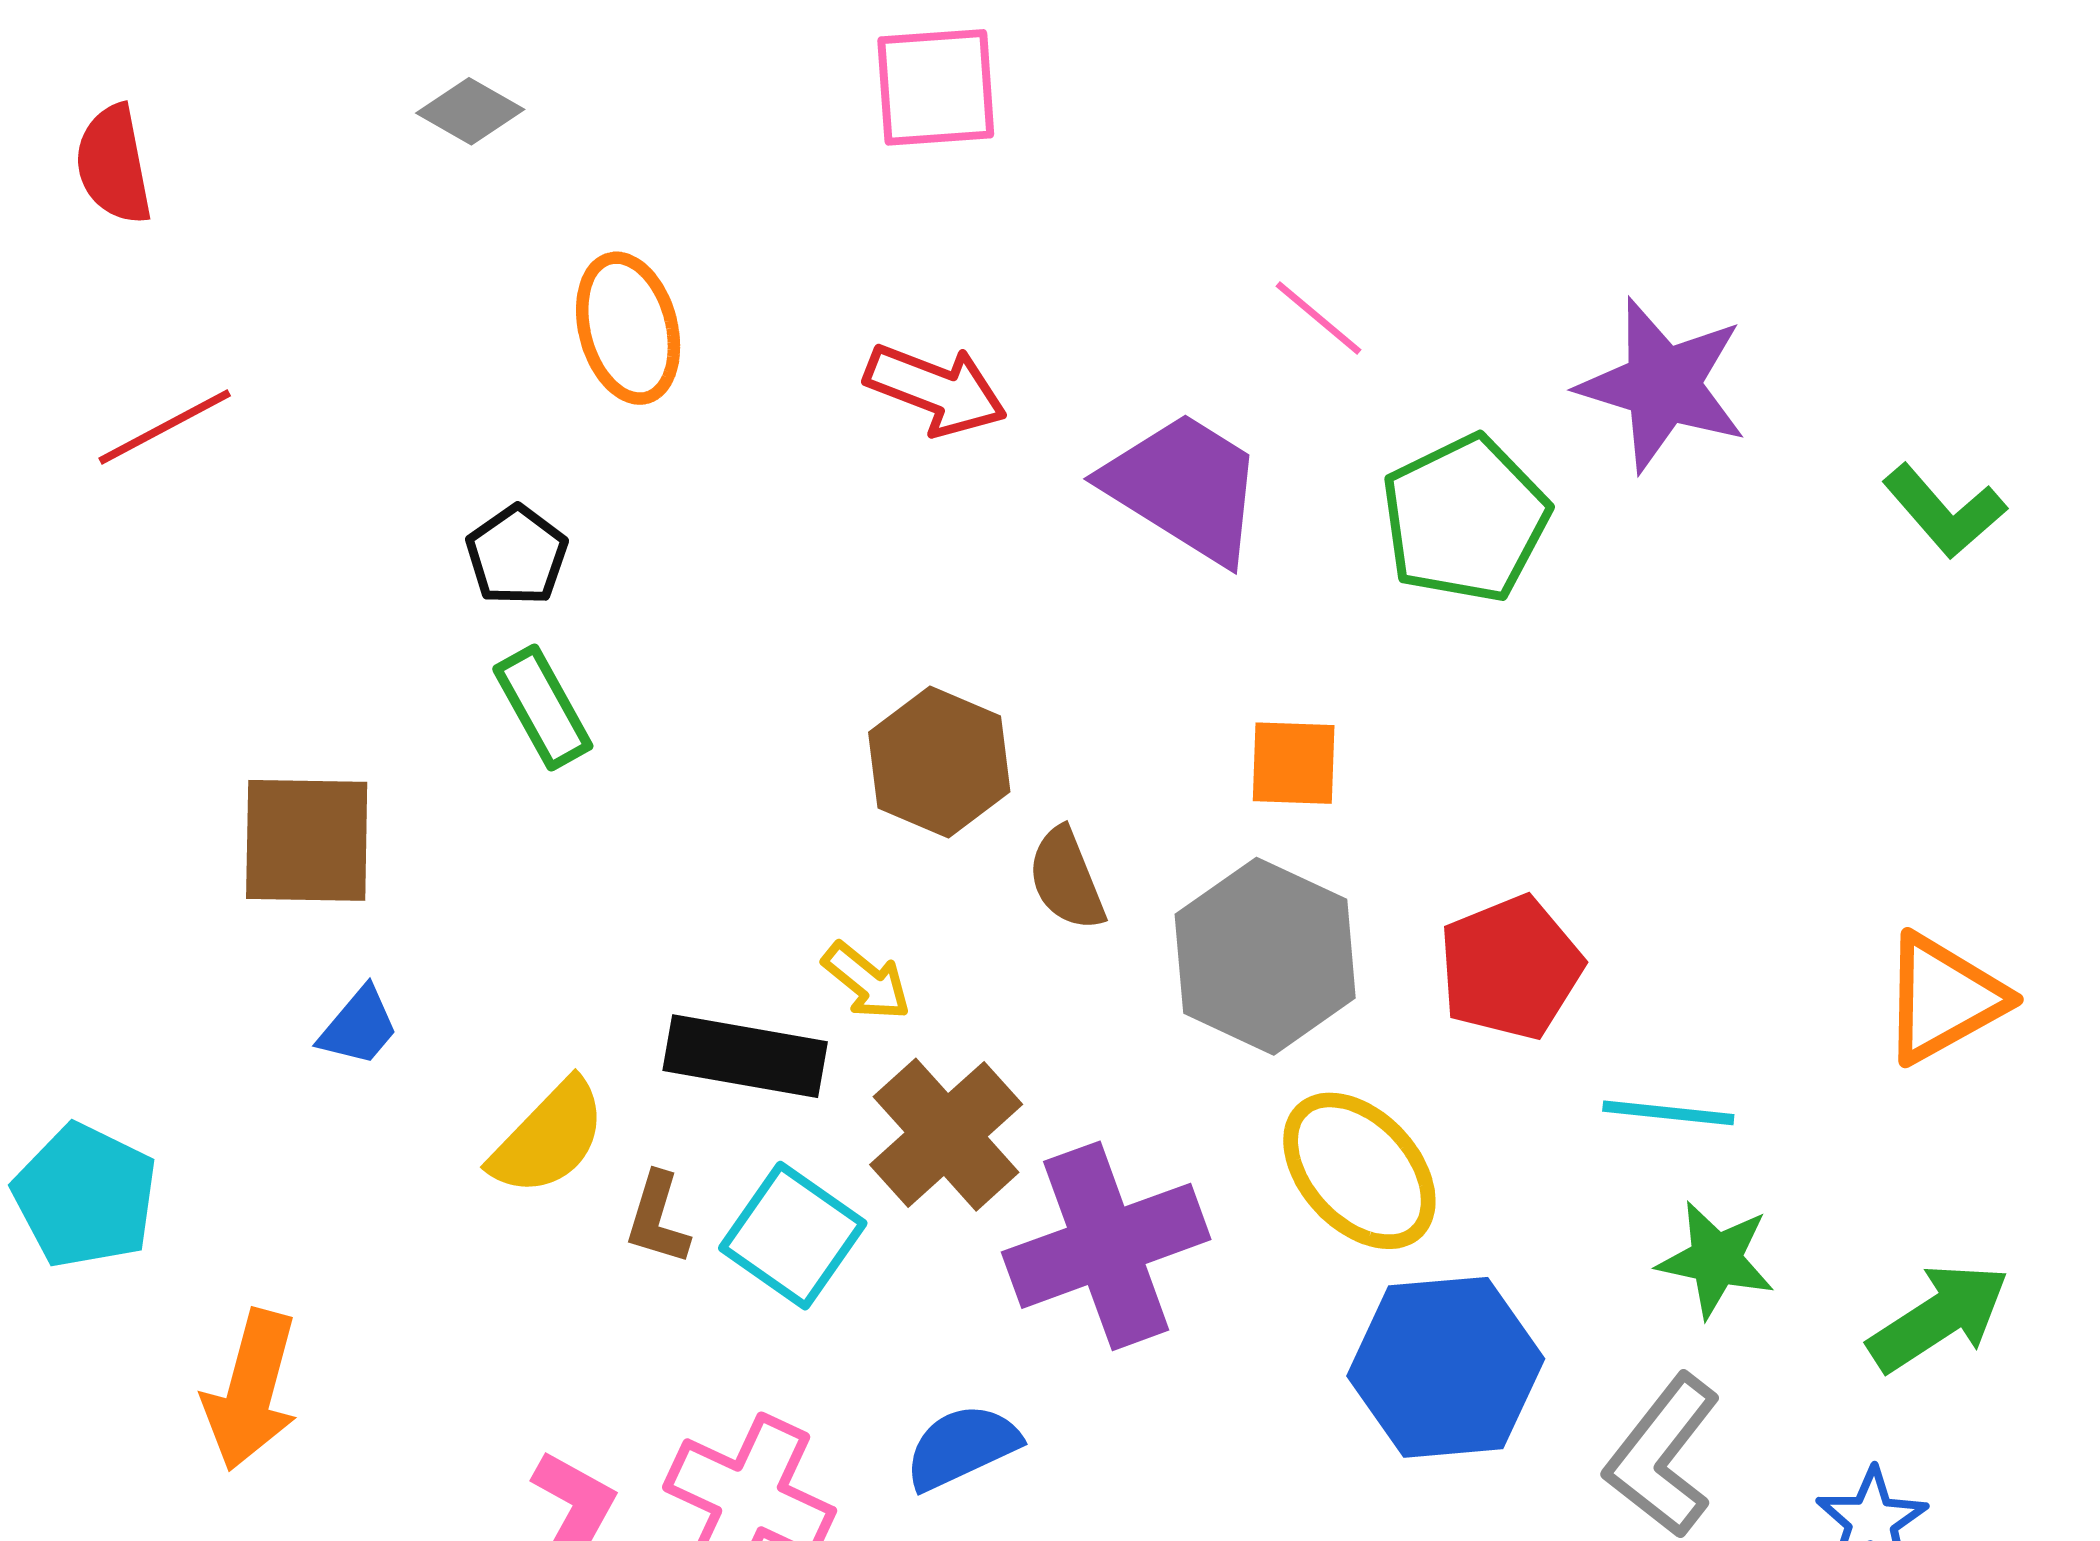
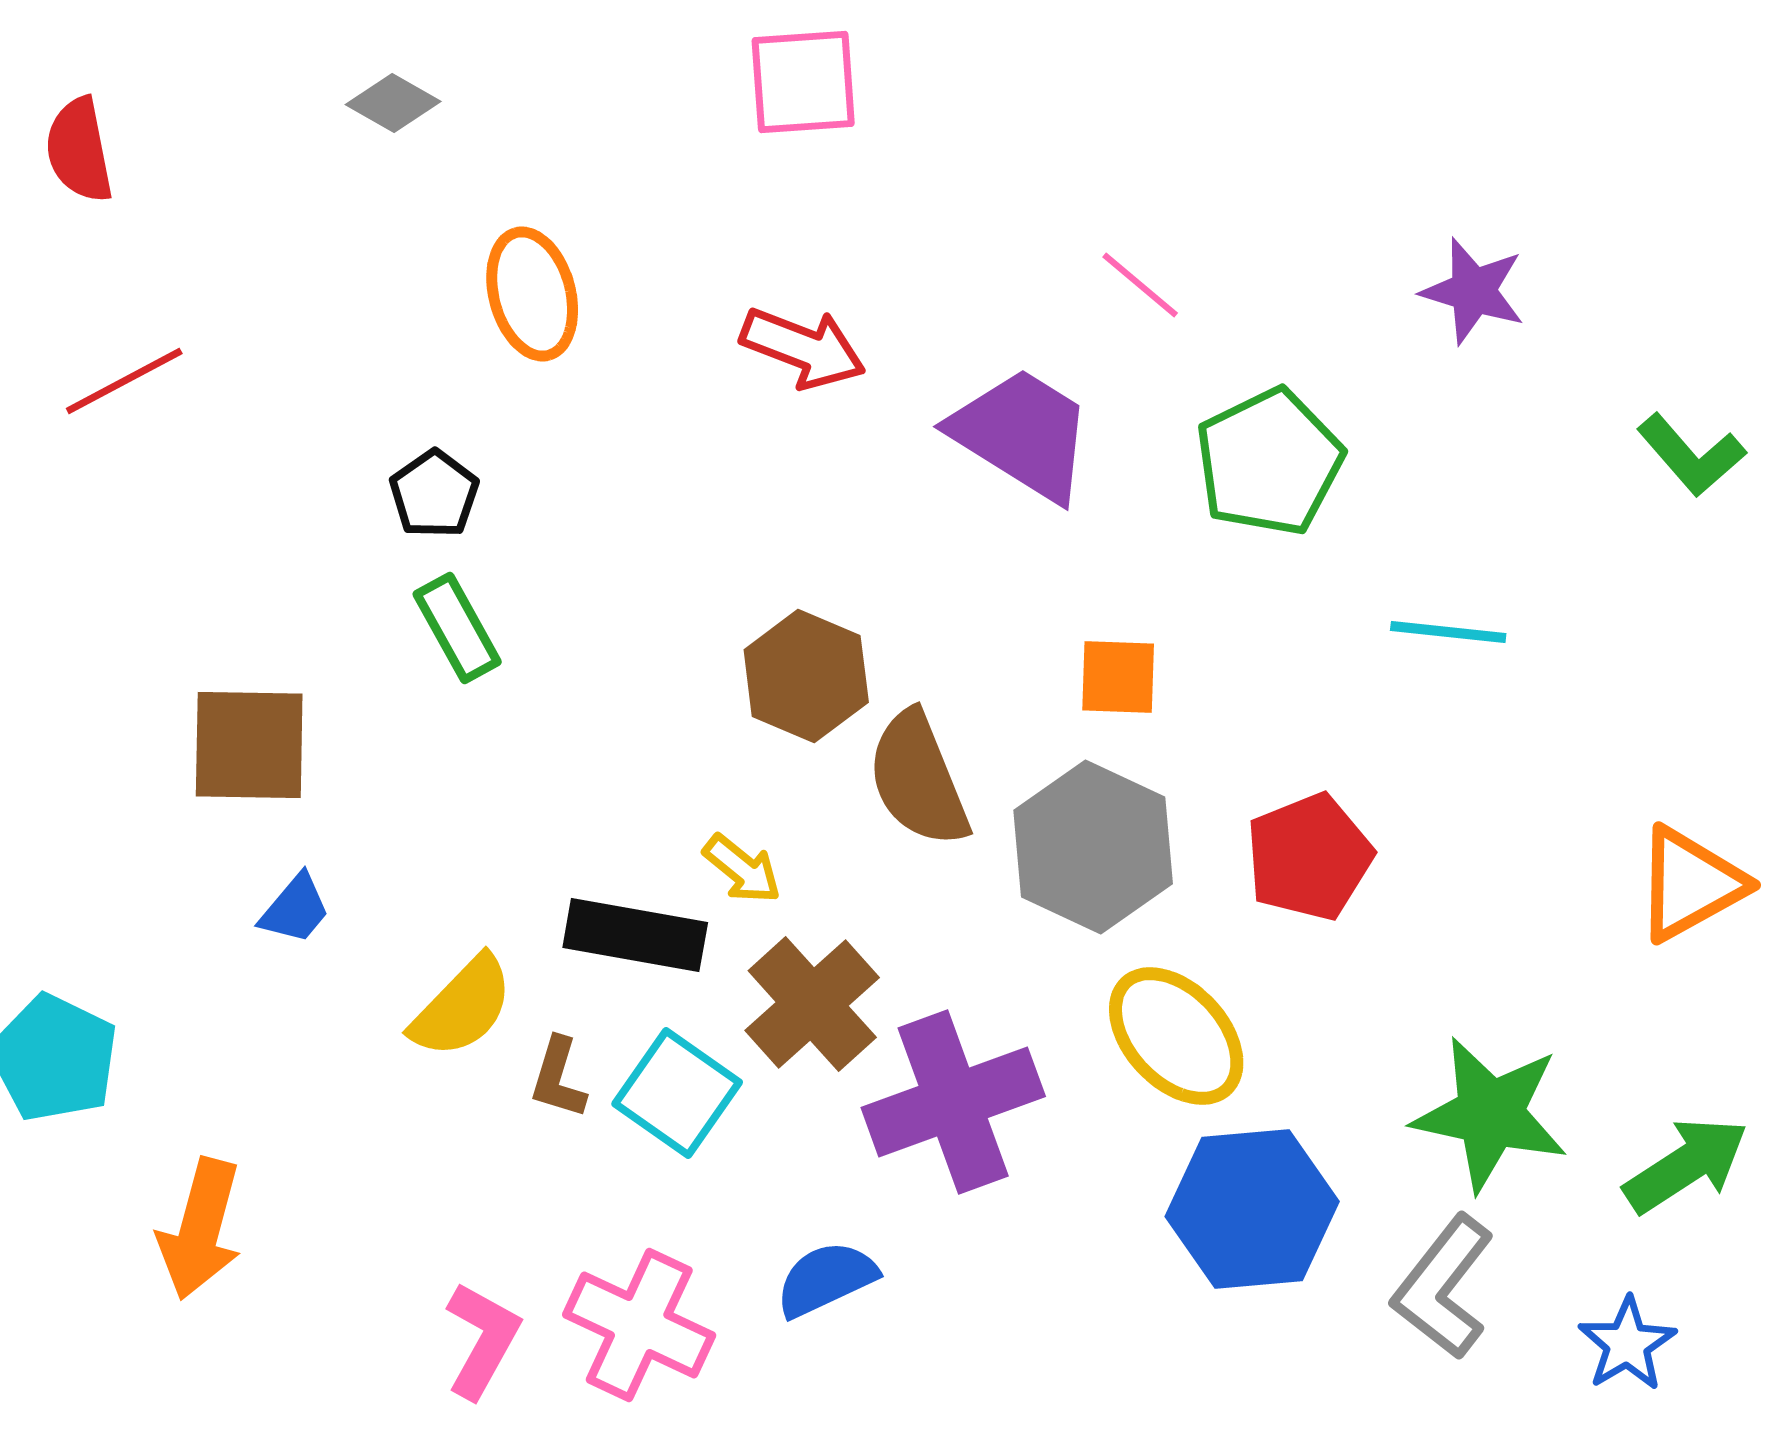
purple star: (1663, 385) -> (1473, 291), moved, size x0.7
brown semicircle: (1066, 879) -> (918, 779), size x1.5
cyan line: (1668, 1113) -> (1448, 632), moved
green star: (1716, 1259) -> (1490, 1114), size x1.5

